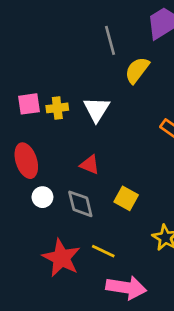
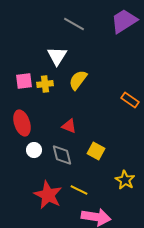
gray line: (110, 40) -> (74, 24), moved, turned -45
yellow semicircle: (137, 70) -> (78, 80), moved
white triangle: (96, 109) -> (57, 56), moved

